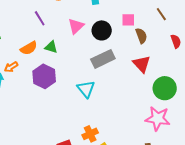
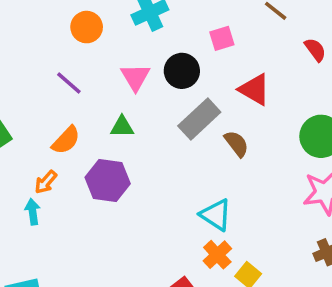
brown semicircle: (141, 36) -> (236, 144), moved
green triangle: (51, 47) -> (122, 127), moved
red triangle: (142, 64) -> (254, 89), moved
cyan triangle: (86, 89) -> (216, 215), moved

